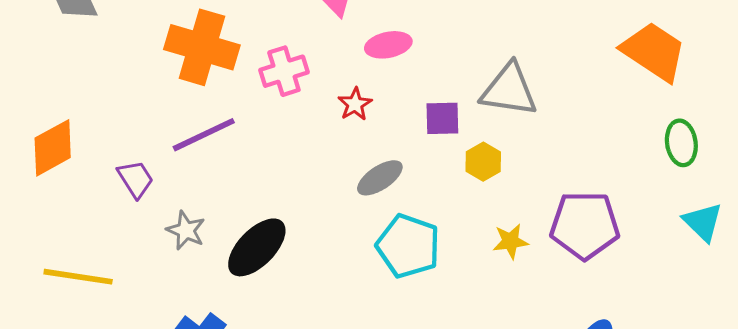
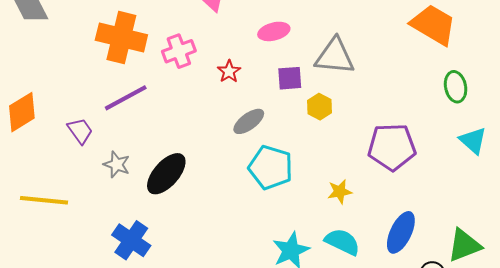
pink ellipse: (388, 45) -> (274, 31), moved
yellow star: (510, 241) -> (340, 192), moved

